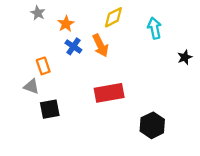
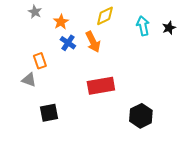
black star: (185, 57) -> (169, 28), moved
black square: (50, 109) -> (49, 113), moved

